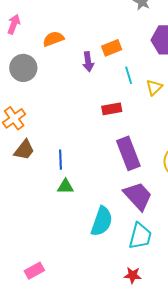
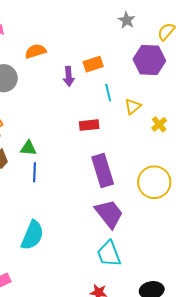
green triangle: (65, 187) -> (28, 148), moved
cyan semicircle: (102, 221) -> (32, 235), moved
cyan trapezoid: (140, 236) -> (109, 254), turned 140

